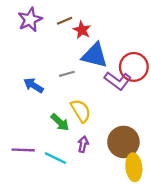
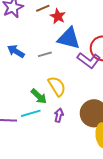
blue arrow: (33, 85) -> (16, 51), moved
cyan line: (55, 158) -> (31, 113), moved, turned -42

